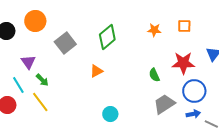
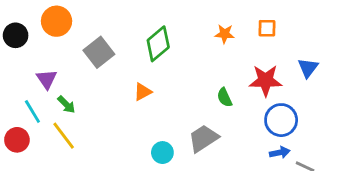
gray trapezoid: (164, 104) -> (203, 138), moved

